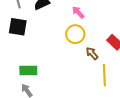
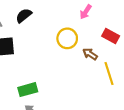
pink arrow: (78, 12) -> (86, 12), moved, turned -88

